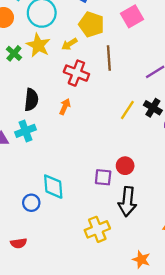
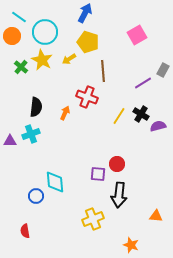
pink square: (132, 16) -> (137, 35), moved
red cross: (76, 73) -> (87, 97), moved
red semicircle: (19, 243) -> (25, 231), turned 88

